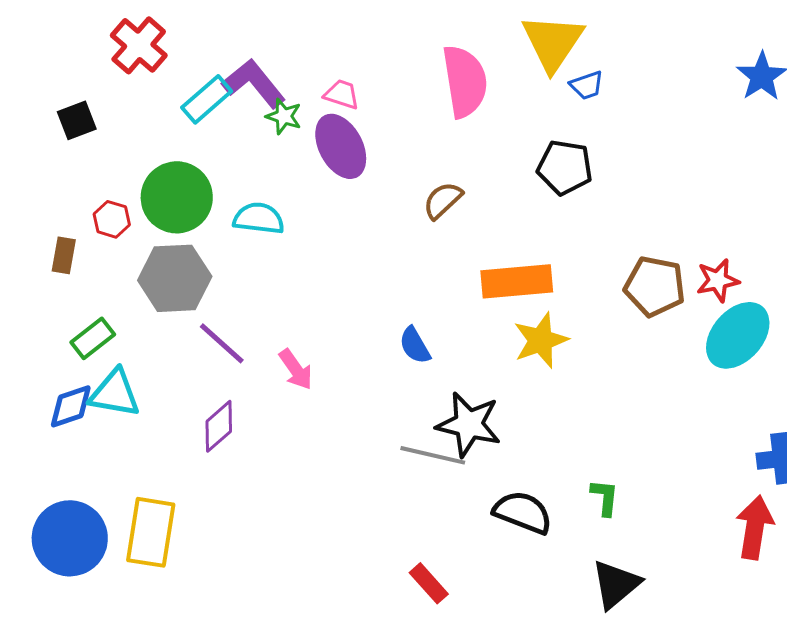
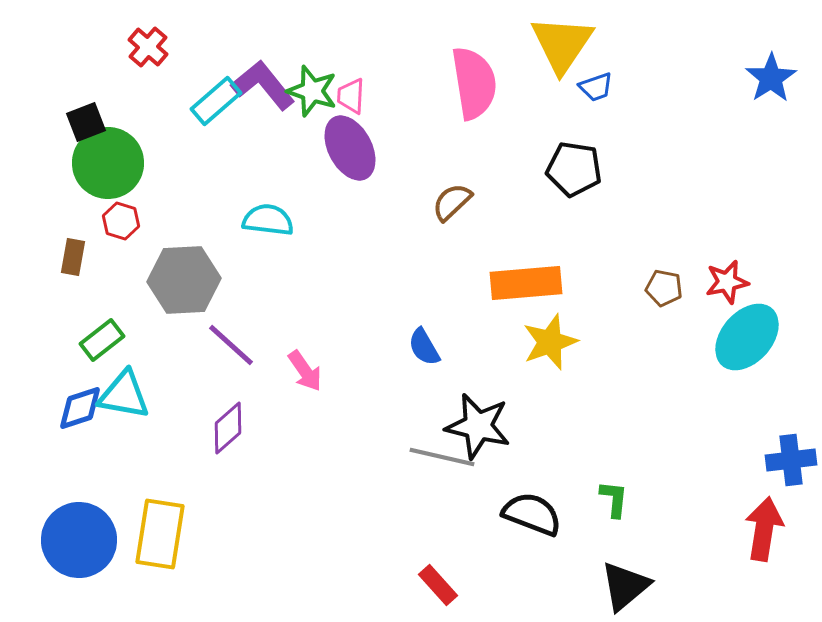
red cross: (139, 45) -> (148, 47), size x0.7
pink trapezoid: (342, 94) -> (351, 96), turned -105
green star: (284, 116) -> (312, 91), moved, size x1.4
green circle: (177, 197) -> (108, 163), moved
brown pentagon: (655, 286) -> (664, 288), size x0.6

